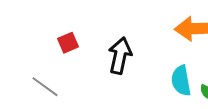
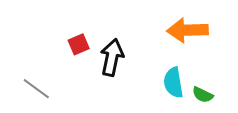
red square: (68, 43) -> (79, 44), moved

